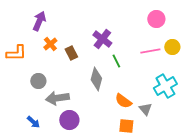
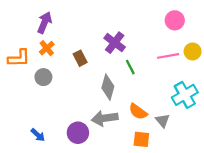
orange cross: (50, 44) -> (47, 48), moved
gray circle: (38, 81) -> (43, 77), moved
gray arrow: (57, 98) -> (105, 118), moved

